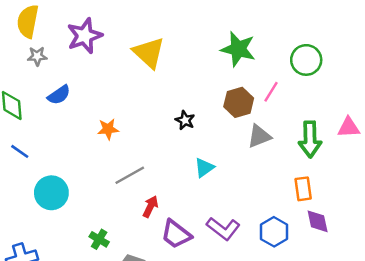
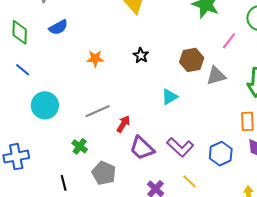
brown hexagon: (239, 102) -> (192, 60), moved
black star: (185, 120) -> (141, 55), moved
gray line: (130, 175) -> (98, 111), moved

